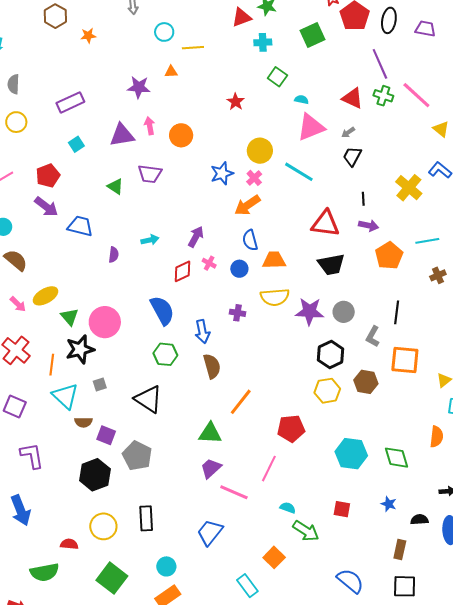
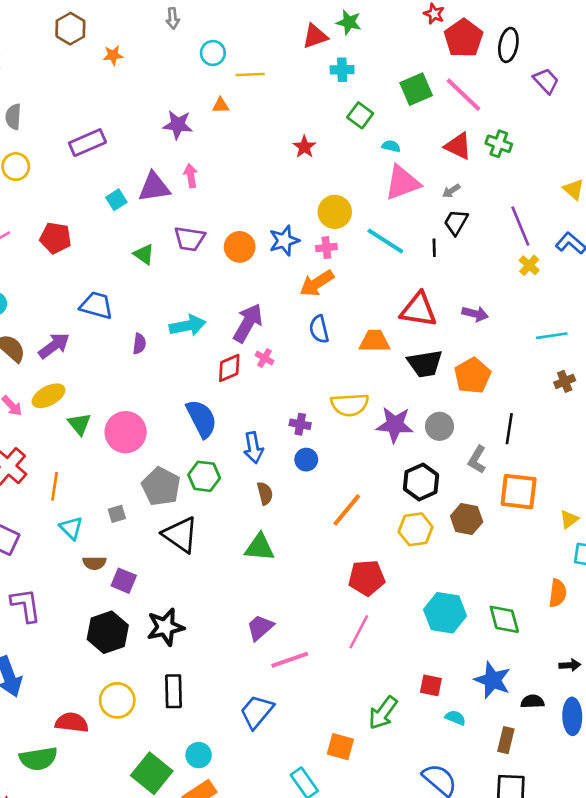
purple trapezoid: (425, 29) -> (546, 81), moved, turned 35
green square: (312, 35) -> (416, 89), moved
purple line: (380, 64) -> (520, 226), moved
pink line: (416, 95) -> (464, 95), moved
orange circle: (181, 135) -> (240, 247), moved
cyan square: (76, 144) -> (116, 200), moved
red pentagon: (48, 176) -> (55, 238), turned 30
pink cross: (254, 178) -> (326, 248), turned 35
yellow cross: (409, 188) -> (529, 265), size x0.6
black line: (363, 199) -> (434, 248), moved
purple arrow: (46, 207) -> (54, 346), moved, turned -75
purple arrow: (196, 237) -> (248, 323), size x1.4
cyan arrow: (150, 240) -> (188, 326), size x1.5
orange pentagon: (389, 256) -> (473, 376), moved
orange trapezoid: (274, 260) -> (375, 341), moved
blue circle: (239, 269) -> (306, 460), moved
black star: (80, 349) -> (165, 627), moved
brown semicircle: (212, 366) -> (265, 493), size x0.7
cyan triangle: (65, 396) -> (71, 528), size x0.7
orange line: (241, 402) -> (347, 510), moved
green triangle: (210, 433) -> (260, 547), moved
gray pentagon: (137, 456) -> (161, 487), moved
pink line: (269, 469) -> (359, 632), moved
pink line: (234, 492) -> (290, 660), turned -44
blue star: (389, 504) -> (493, 680), size x1.8
cyan semicircle: (288, 508) -> (455, 718), moved
green arrow: (306, 531) -> (383, 713), turned 92
red semicircle: (69, 544) -> (72, 722), size x1.4
orange square: (274, 557) -> (340, 747), turned -30
green square: (112, 578) -> (152, 773), moved

